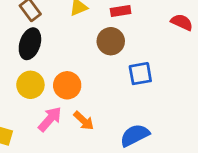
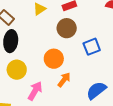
orange circle: (67, 85) -> (54, 59), moved
orange arrow: (84, 121) -> (64, 80), moved, turned -84

